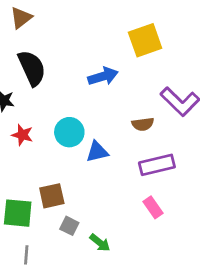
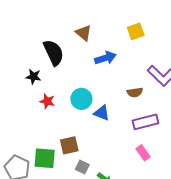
brown triangle: (21, 18) -> (84, 33), moved, turned -42
yellow square: (145, 40) -> (136, 31), size x0.7
blue triangle: (97, 152) -> (102, 113), turned 36

